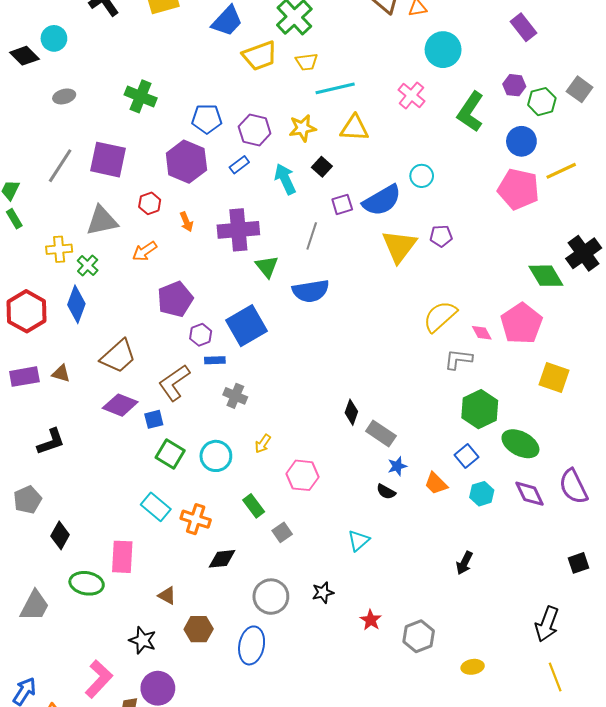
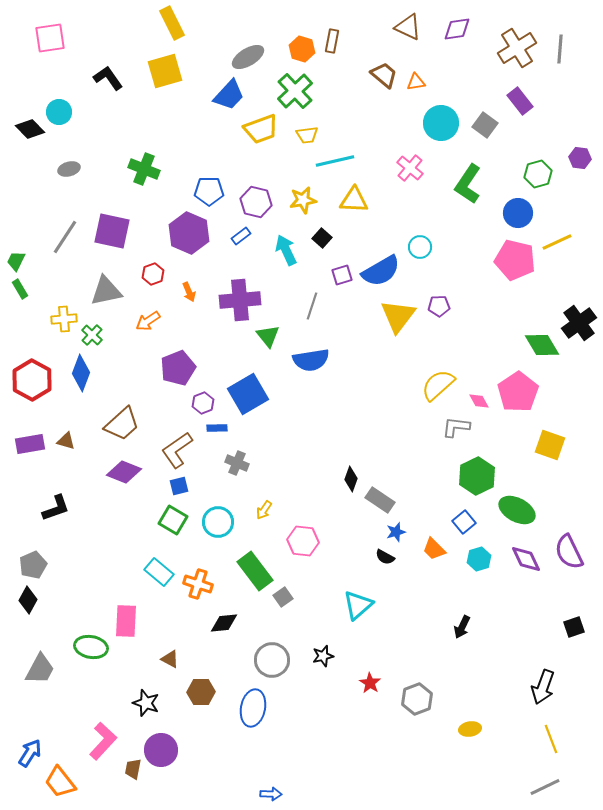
purple hexagon: (514, 85) -> (580, 158), moved
gray square: (580, 89) -> (485, 125), moved
blue square: (154, 419) -> (179, 486), moved
green rectangle: (254, 506) -> (255, 571), size x1.6
black diamond: (60, 535) -> (28, 600), moved
cyan triangle: (359, 541) -> (358, 605), size x1.4

